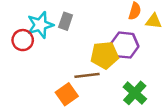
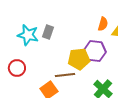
cyan star: (40, 25) -> (28, 35), turned 30
red circle: (23, 40) -> (17, 68), moved

